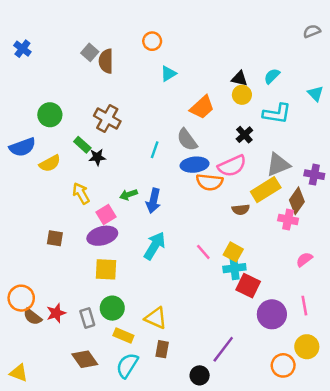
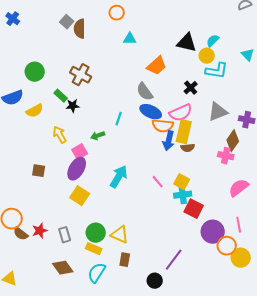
cyan triangle: (168, 74) -> (130, 39), turned 32
black triangle: (239, 79) -> (187, 43), size x1.5
yellow circle: (242, 95) -> (207, 56), moved
cyan line: (155, 150) -> (119, 119), moved
blue ellipse: (195, 165) -> (151, 112), turned 30
yellow rectangle: (266, 190) -> (184, 132), moved, turned -45
blue arrow: (153, 201) -> (169, 141), moved
purple ellipse: (102, 236) -> (77, 169), turned -45
pink semicircle: (304, 259) -> (239, 188), size x1.5
yellow square: (106, 269) -> (80, 196), turned 30
green circle: (112, 308) -> (96, 233), moved
orange circle: (283, 365) -> (227, 246), moved

